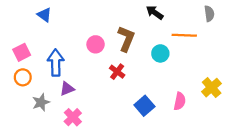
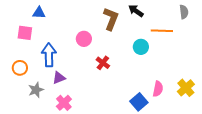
blue triangle: (44, 15) -> (39, 13), turned -32
brown L-shape: (126, 39) -> (111, 19), moved
pink square: (22, 52) -> (25, 33), moved, turned 35
yellow cross: (212, 88) -> (186, 88), moved
blue square: (144, 106) -> (139, 102), moved

